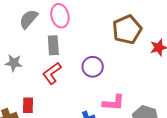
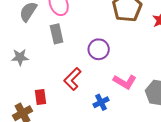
red L-shape: (52, 73) -> (72, 79), moved
pink L-shape: (114, 103) -> (125, 82), turned 35

